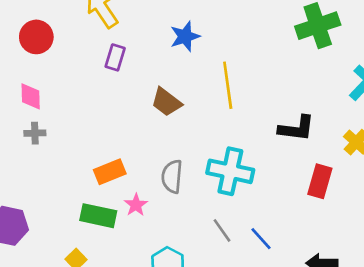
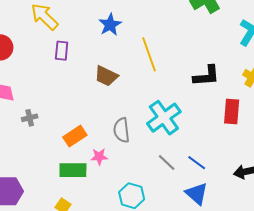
gray cross: (35, 133) -> (30, 118), moved
cyan cross: (230, 171) -> (164, 118), turned -36
pink star: (136, 205) -> (99, 157), turned -30

